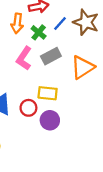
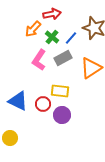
orange arrow: (17, 23) -> (33, 29), turned 36
blue line: (60, 23) -> (71, 38), moved

